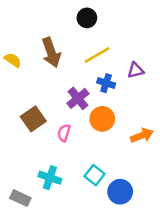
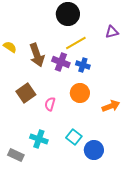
black circle: (87, 18) -> (68, 14), size x1.5
brown arrow: (51, 52) -> (37, 55), moved
purple triangle: (135, 70) -> (112, 32), moved
purple cross: (78, 98) -> (61, 62), moved, turned -30

